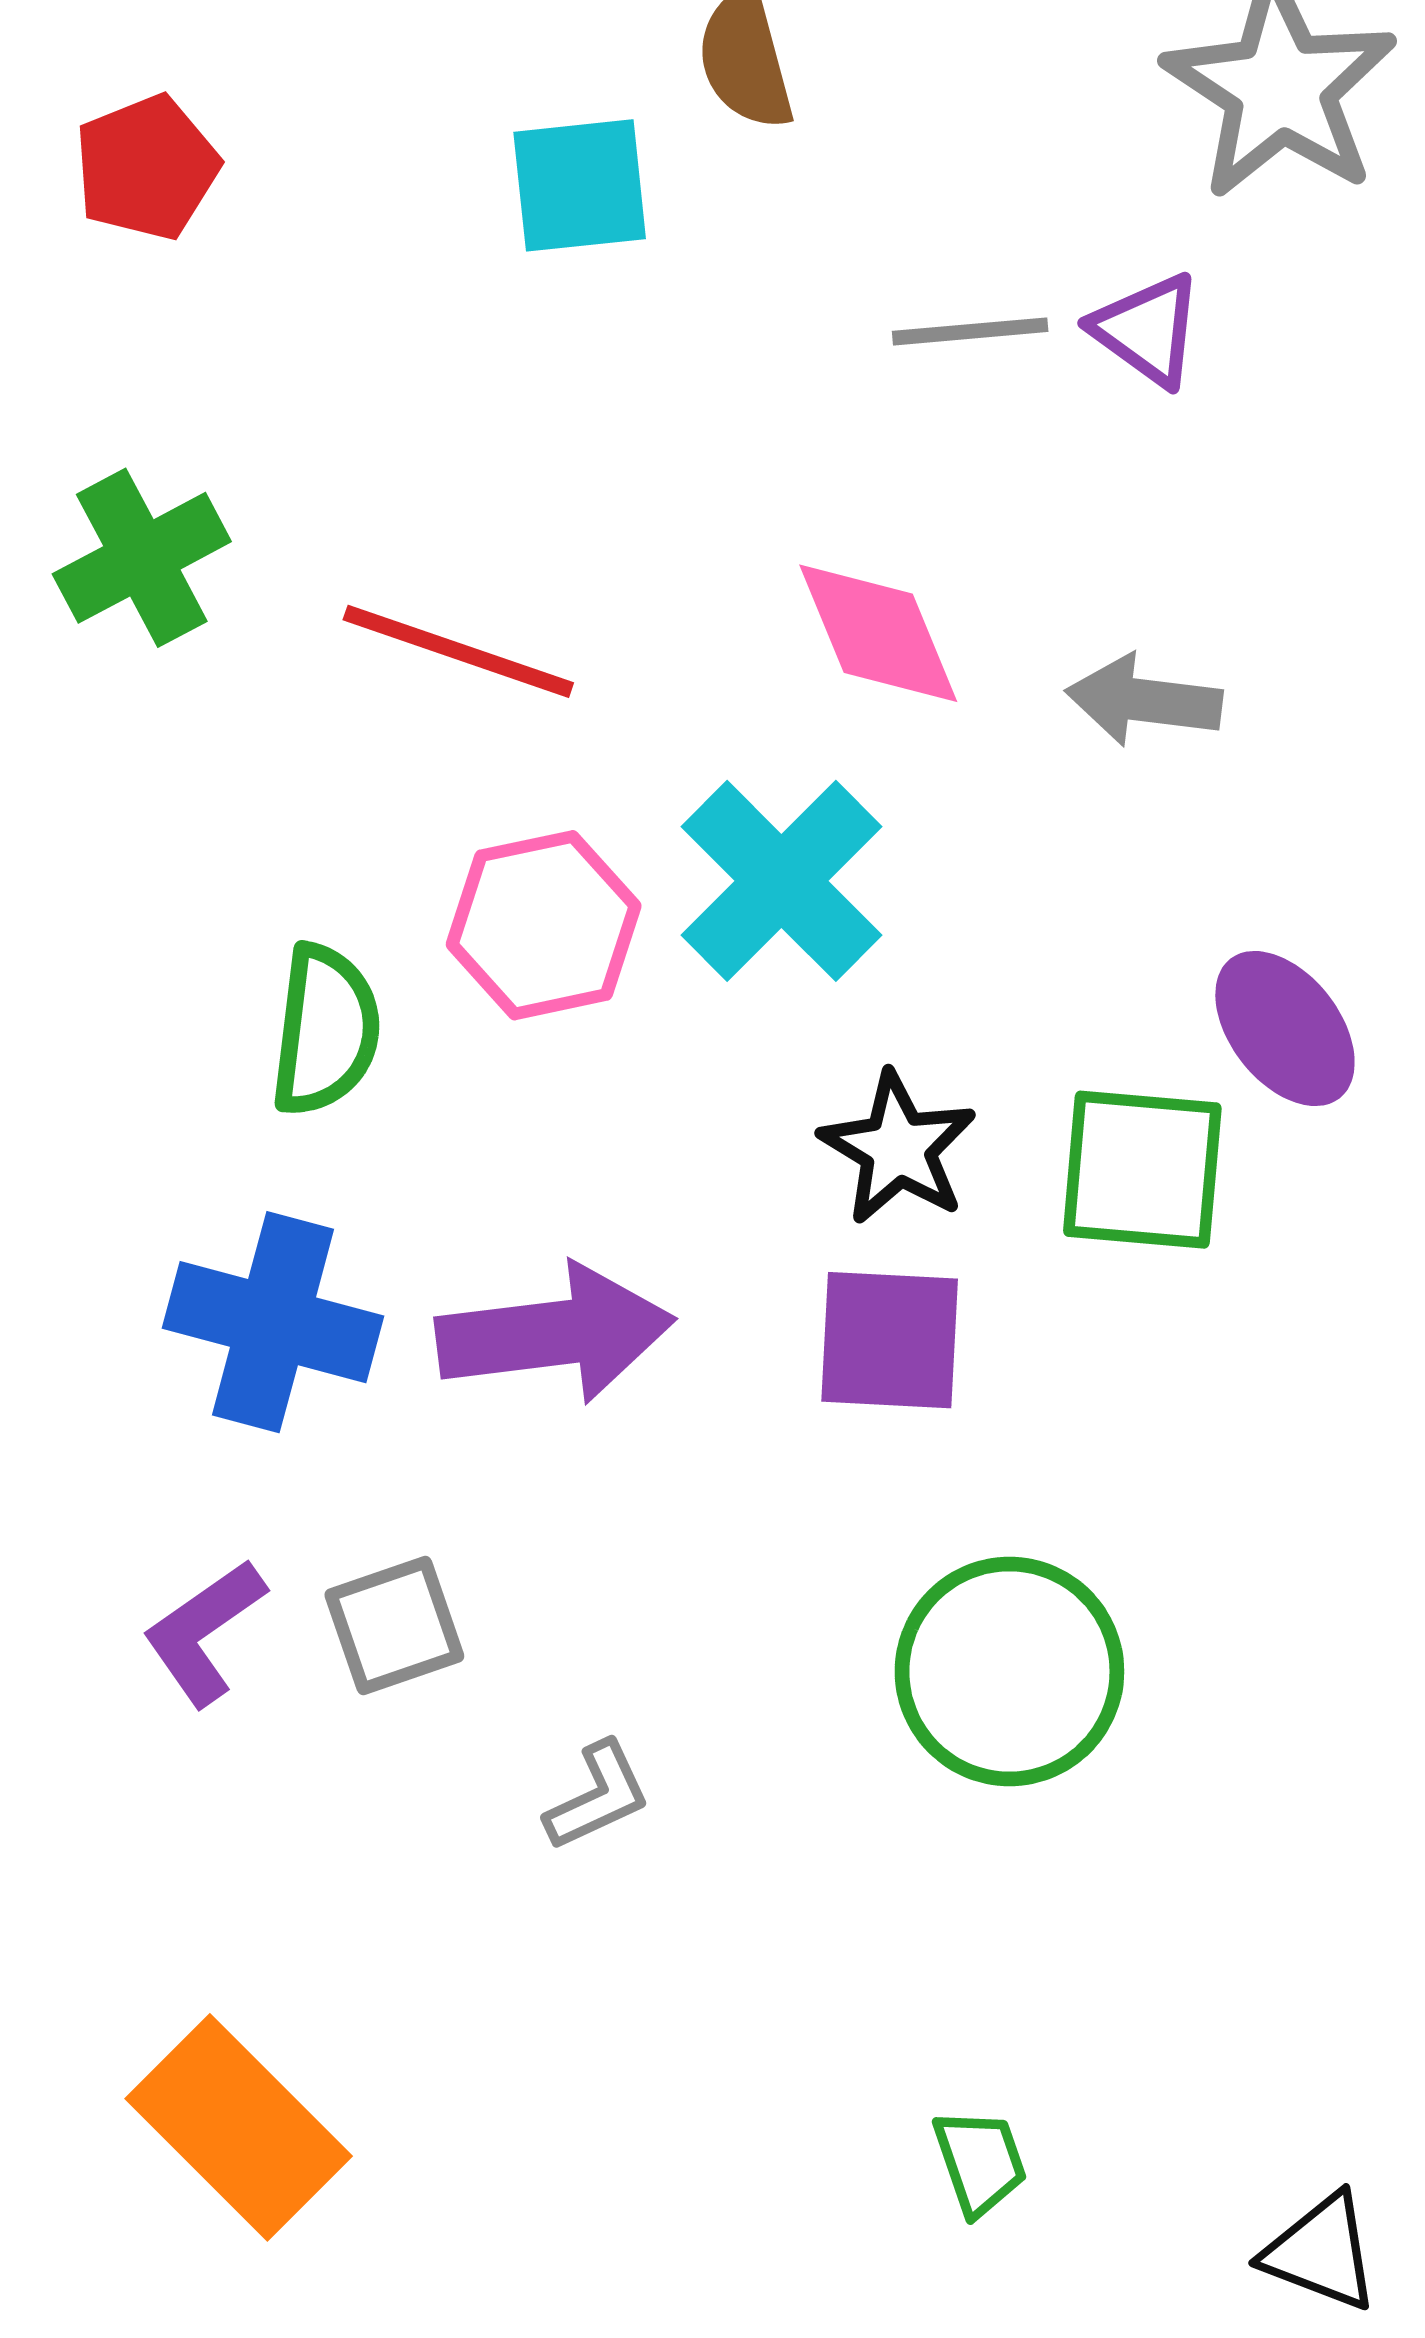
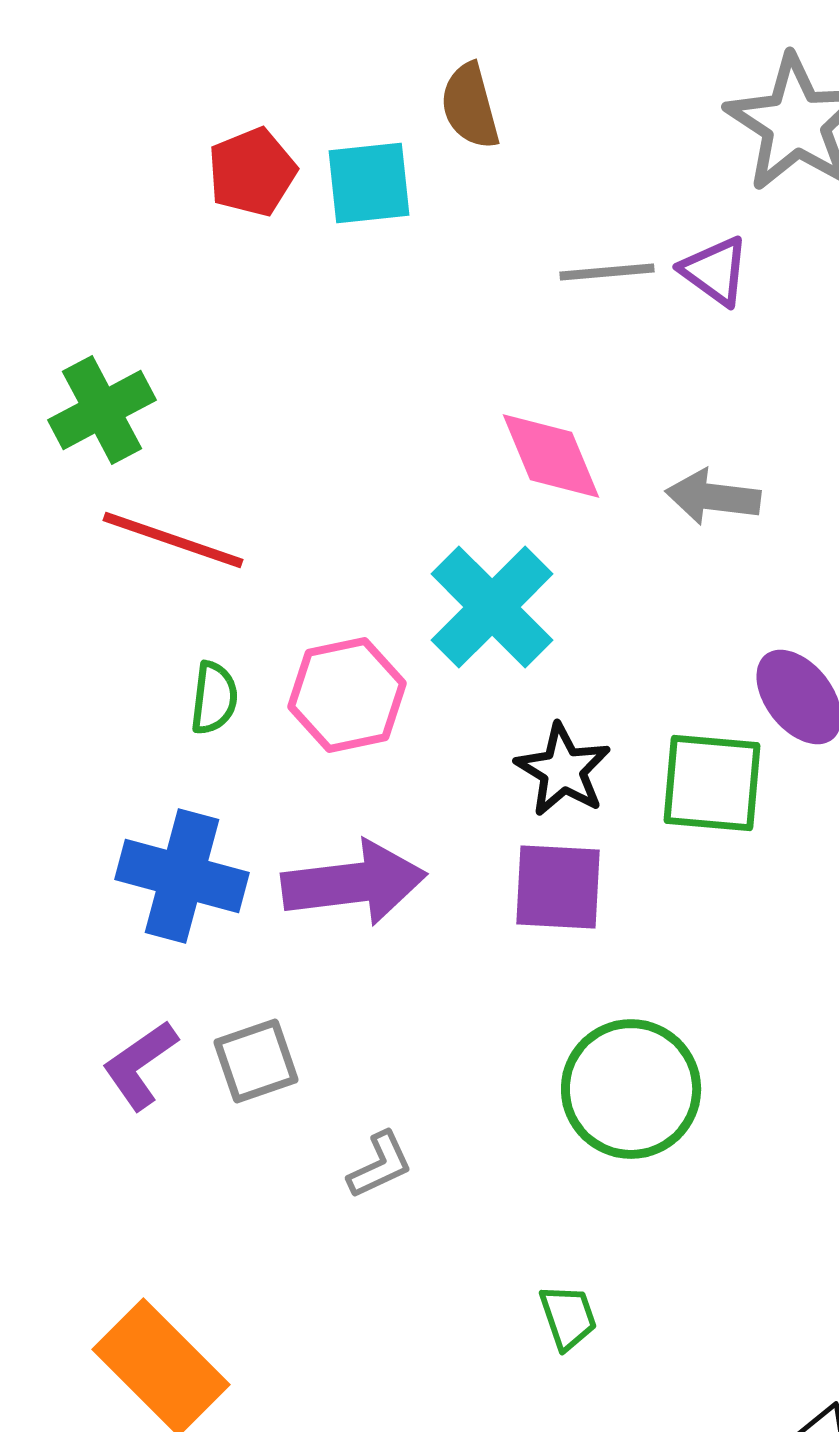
red pentagon: (147, 167) -> (252, 172), moved
red line: (458, 651) -> (173, 540), moved
pink hexagon: (544, 925) -> (347, 695), moved
green semicircle: (325, 1030) -> (214, 698), size x0.7
green trapezoid: (980, 2162) -> (568, 1317), moved

